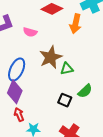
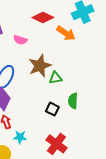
orange arrow: (75, 24) -> (66, 33), turned -72
green semicircle: (85, 91) -> (73, 101), turned 133

